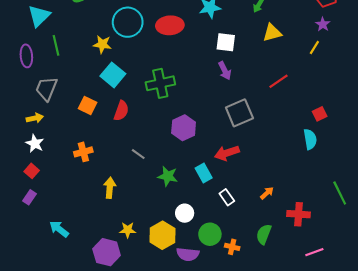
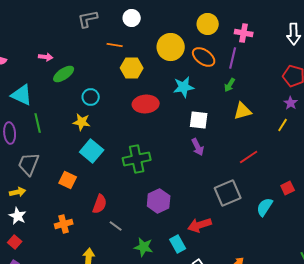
cyan triangle: (39, 16) -> (22, 95), turned -50
cyan circle: (128, 22) -> (91, 97), moved, size x0.6
red semicircle: (121, 111) -> (100, 204), moved
gray square: (239, 113) -> (228, 193), moved
cyan semicircle: (310, 139) -> (265, 207), moved, turned -138

